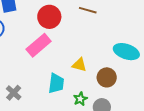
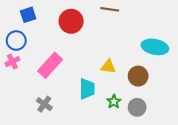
pink rectangle: (39, 45) -> (50, 65), moved

